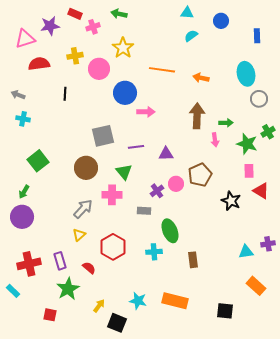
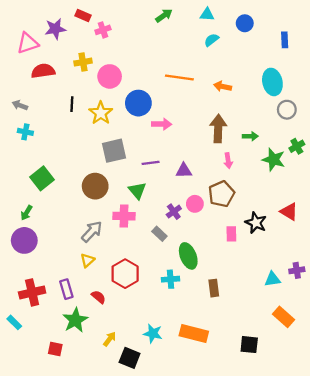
green arrow: (119, 14) -> (164, 16), moved, turned 133
yellow star: (123, 48) -> (101, 113), moved
pink arrow: (215, 140) -> (228, 161), moved
pink rectangle: (249, 171) -> (231, 234), moved
gray rectangle: (144, 211) -> (159, 234), turned 40

